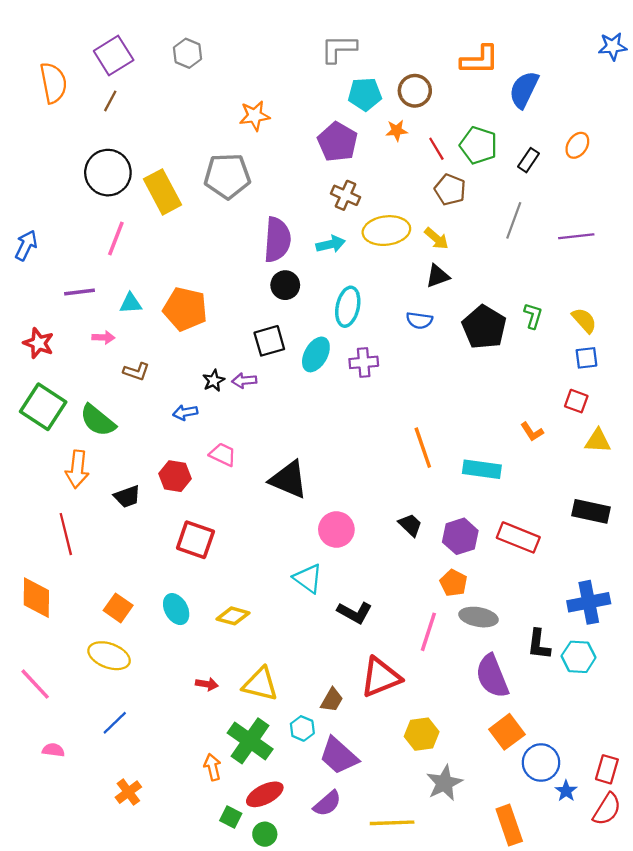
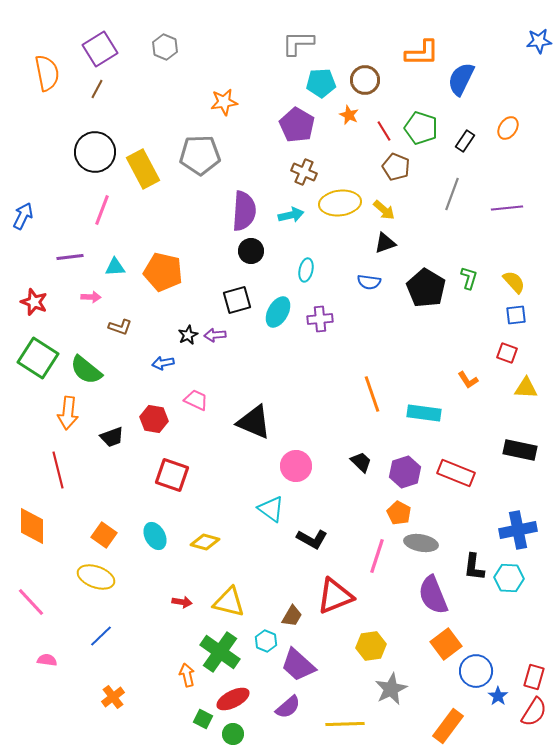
orange star: (397, 131) -> (349, 115), turned 30
cyan ellipse: (348, 307) -> (306, 270), size x0.7
orange rectangle: (509, 825) -> (448, 726), turned 56

